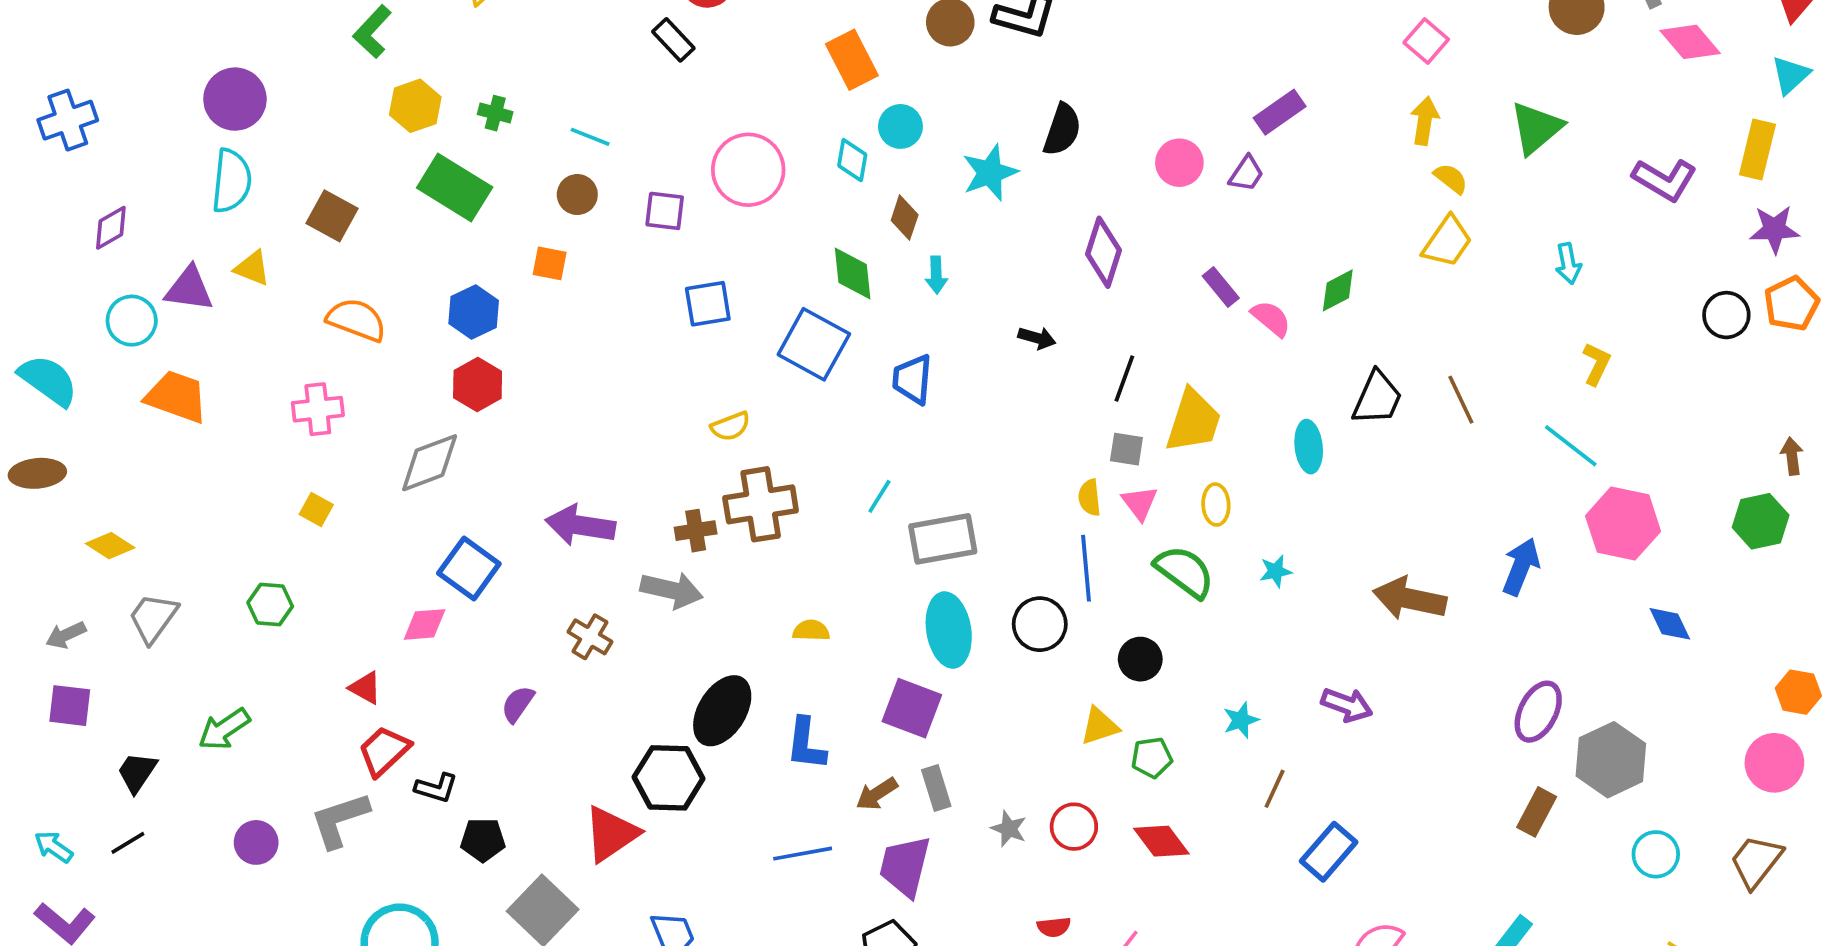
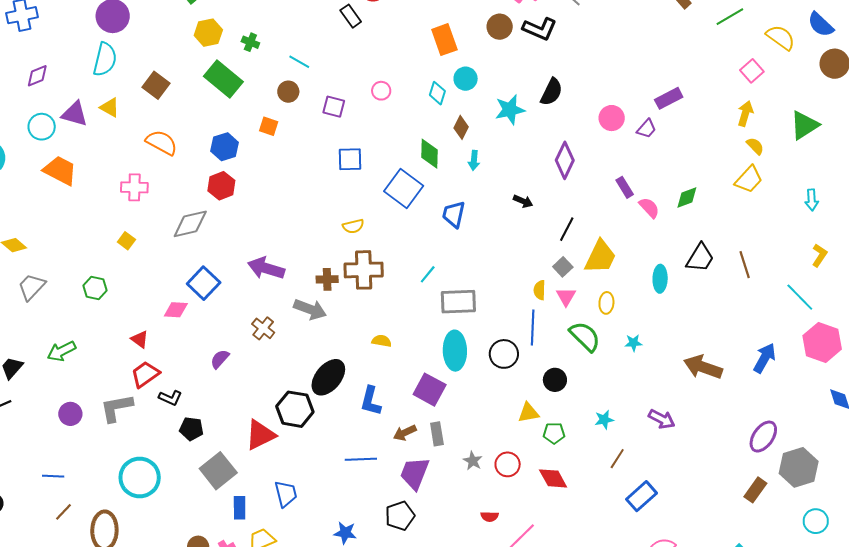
pink circle: (748, 170) -> (381, 91), size x0.5
gray square: (1126, 449) -> (563, 267), turned 30

